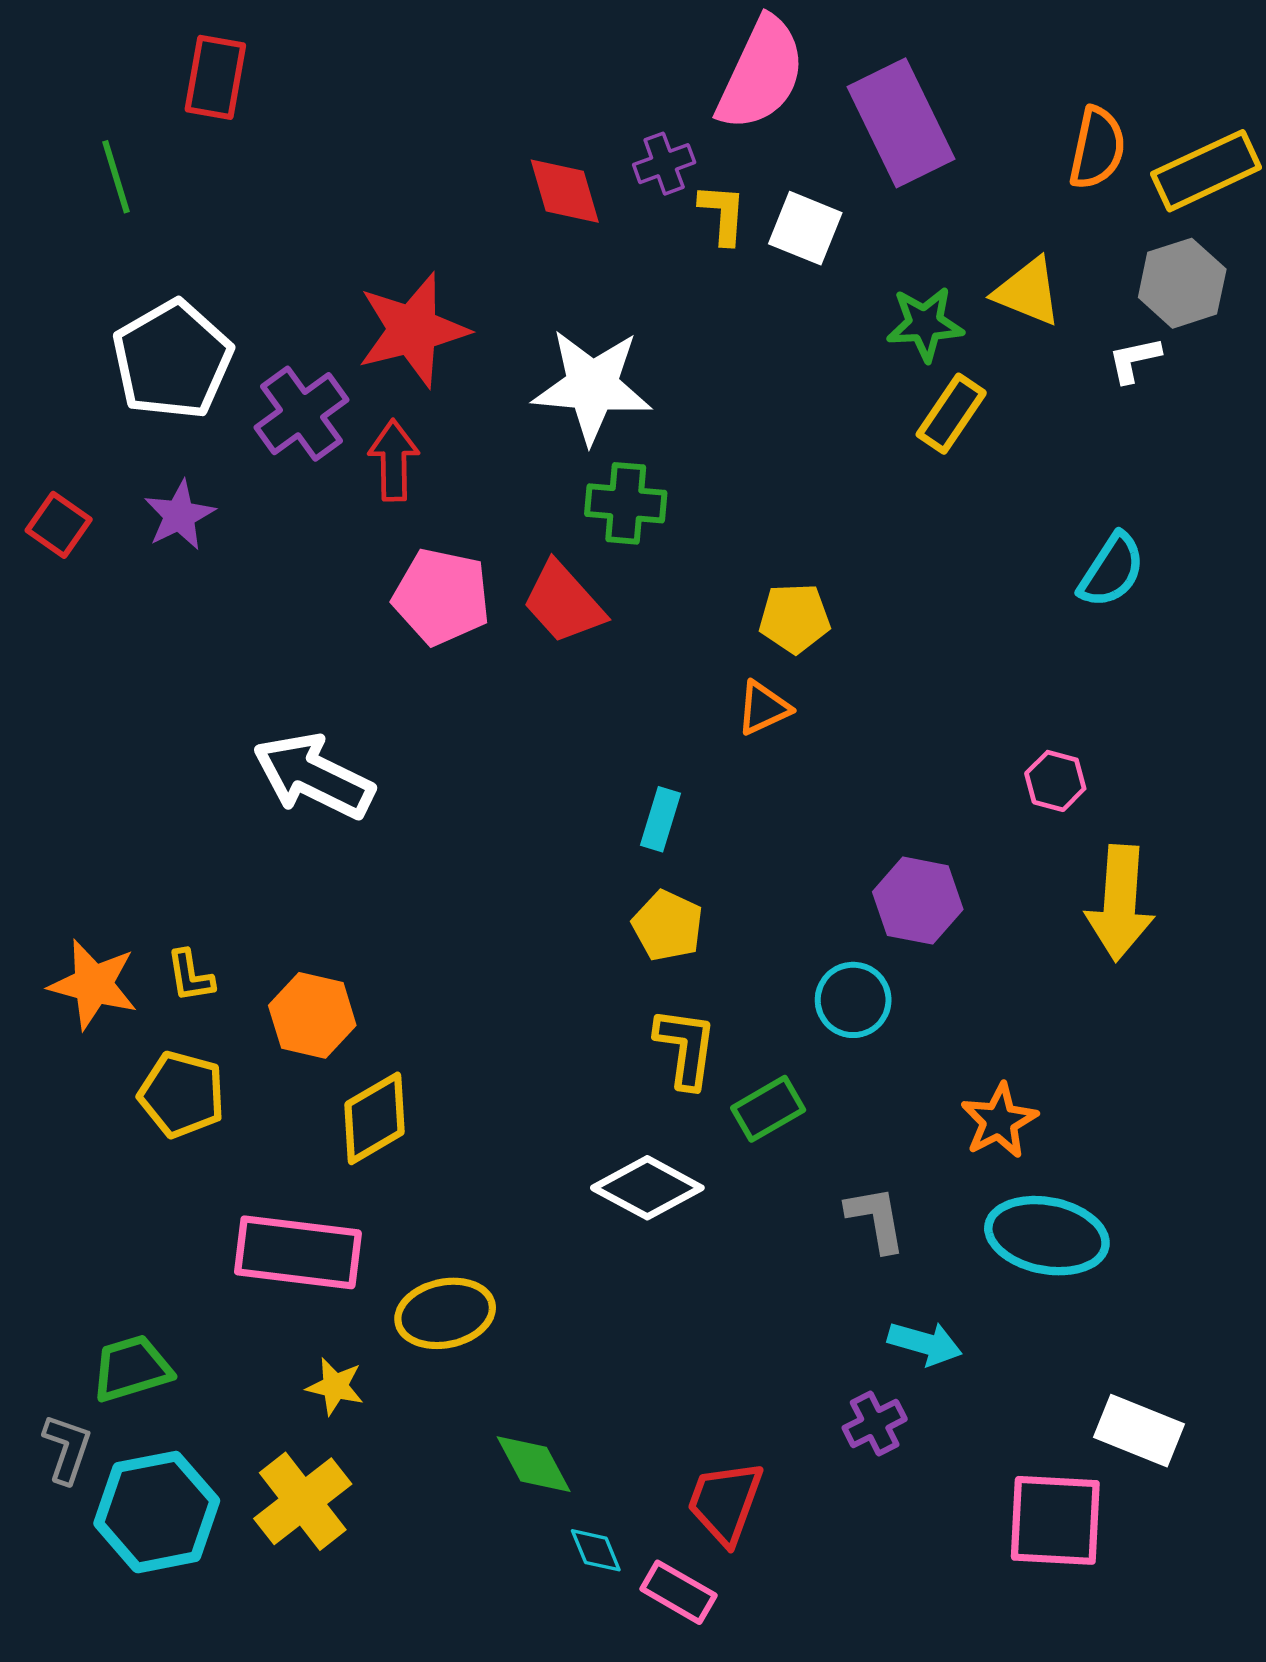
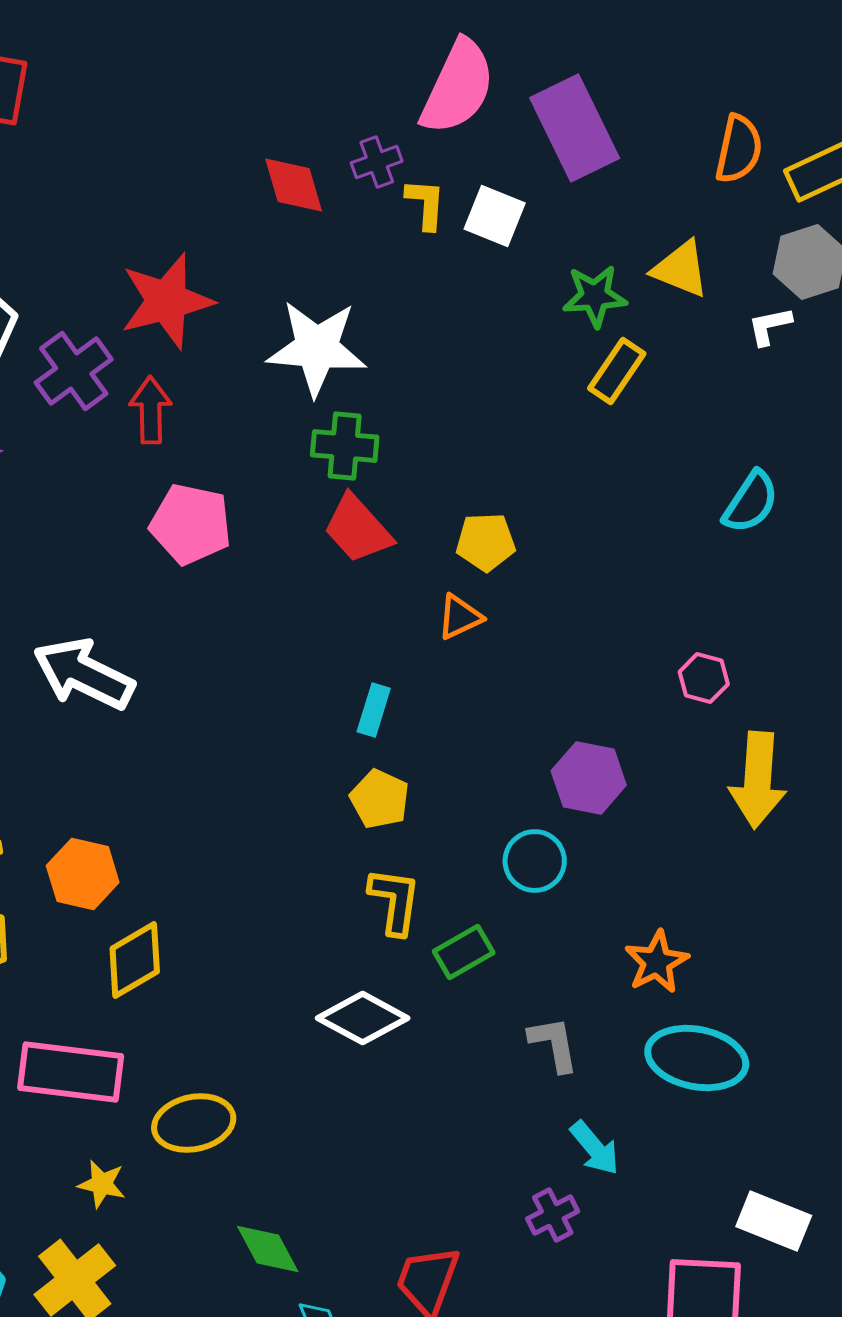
red trapezoid: (564, 603) -> (358, 529), moved
cyan arrow: (925, 1343) -> (595, 1148), turned 34

